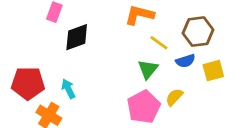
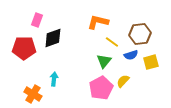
red pentagon: (28, 83) -> (24, 48), moved
cyan arrow: (68, 89) -> (54, 79), moved, turned 32

